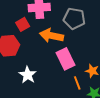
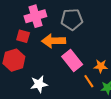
red square: (23, 24) -> (23, 36), turned -32
white star: (28, 75) -> (39, 84), turned -30

